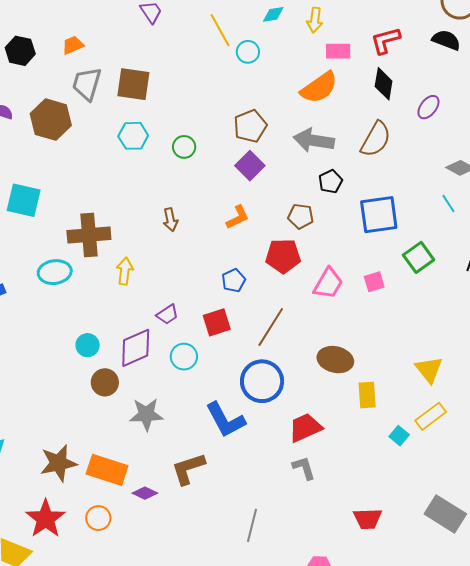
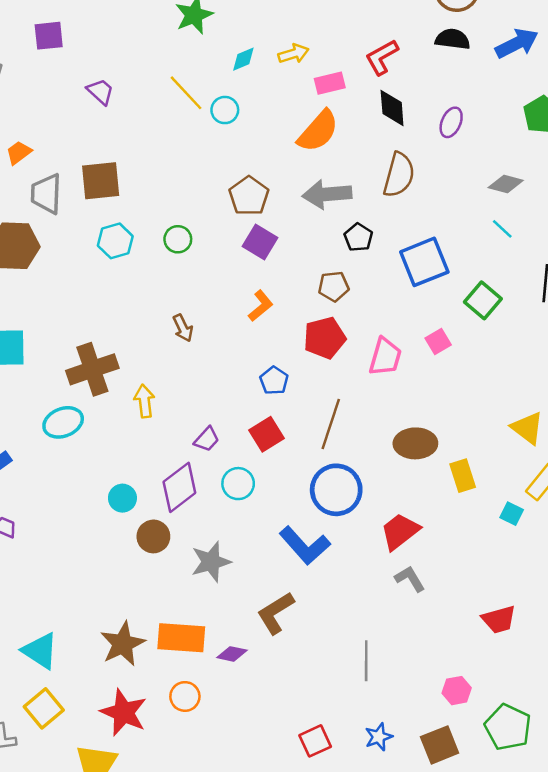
yellow arrow: (315, 20) -> (294, 54), turned -100

